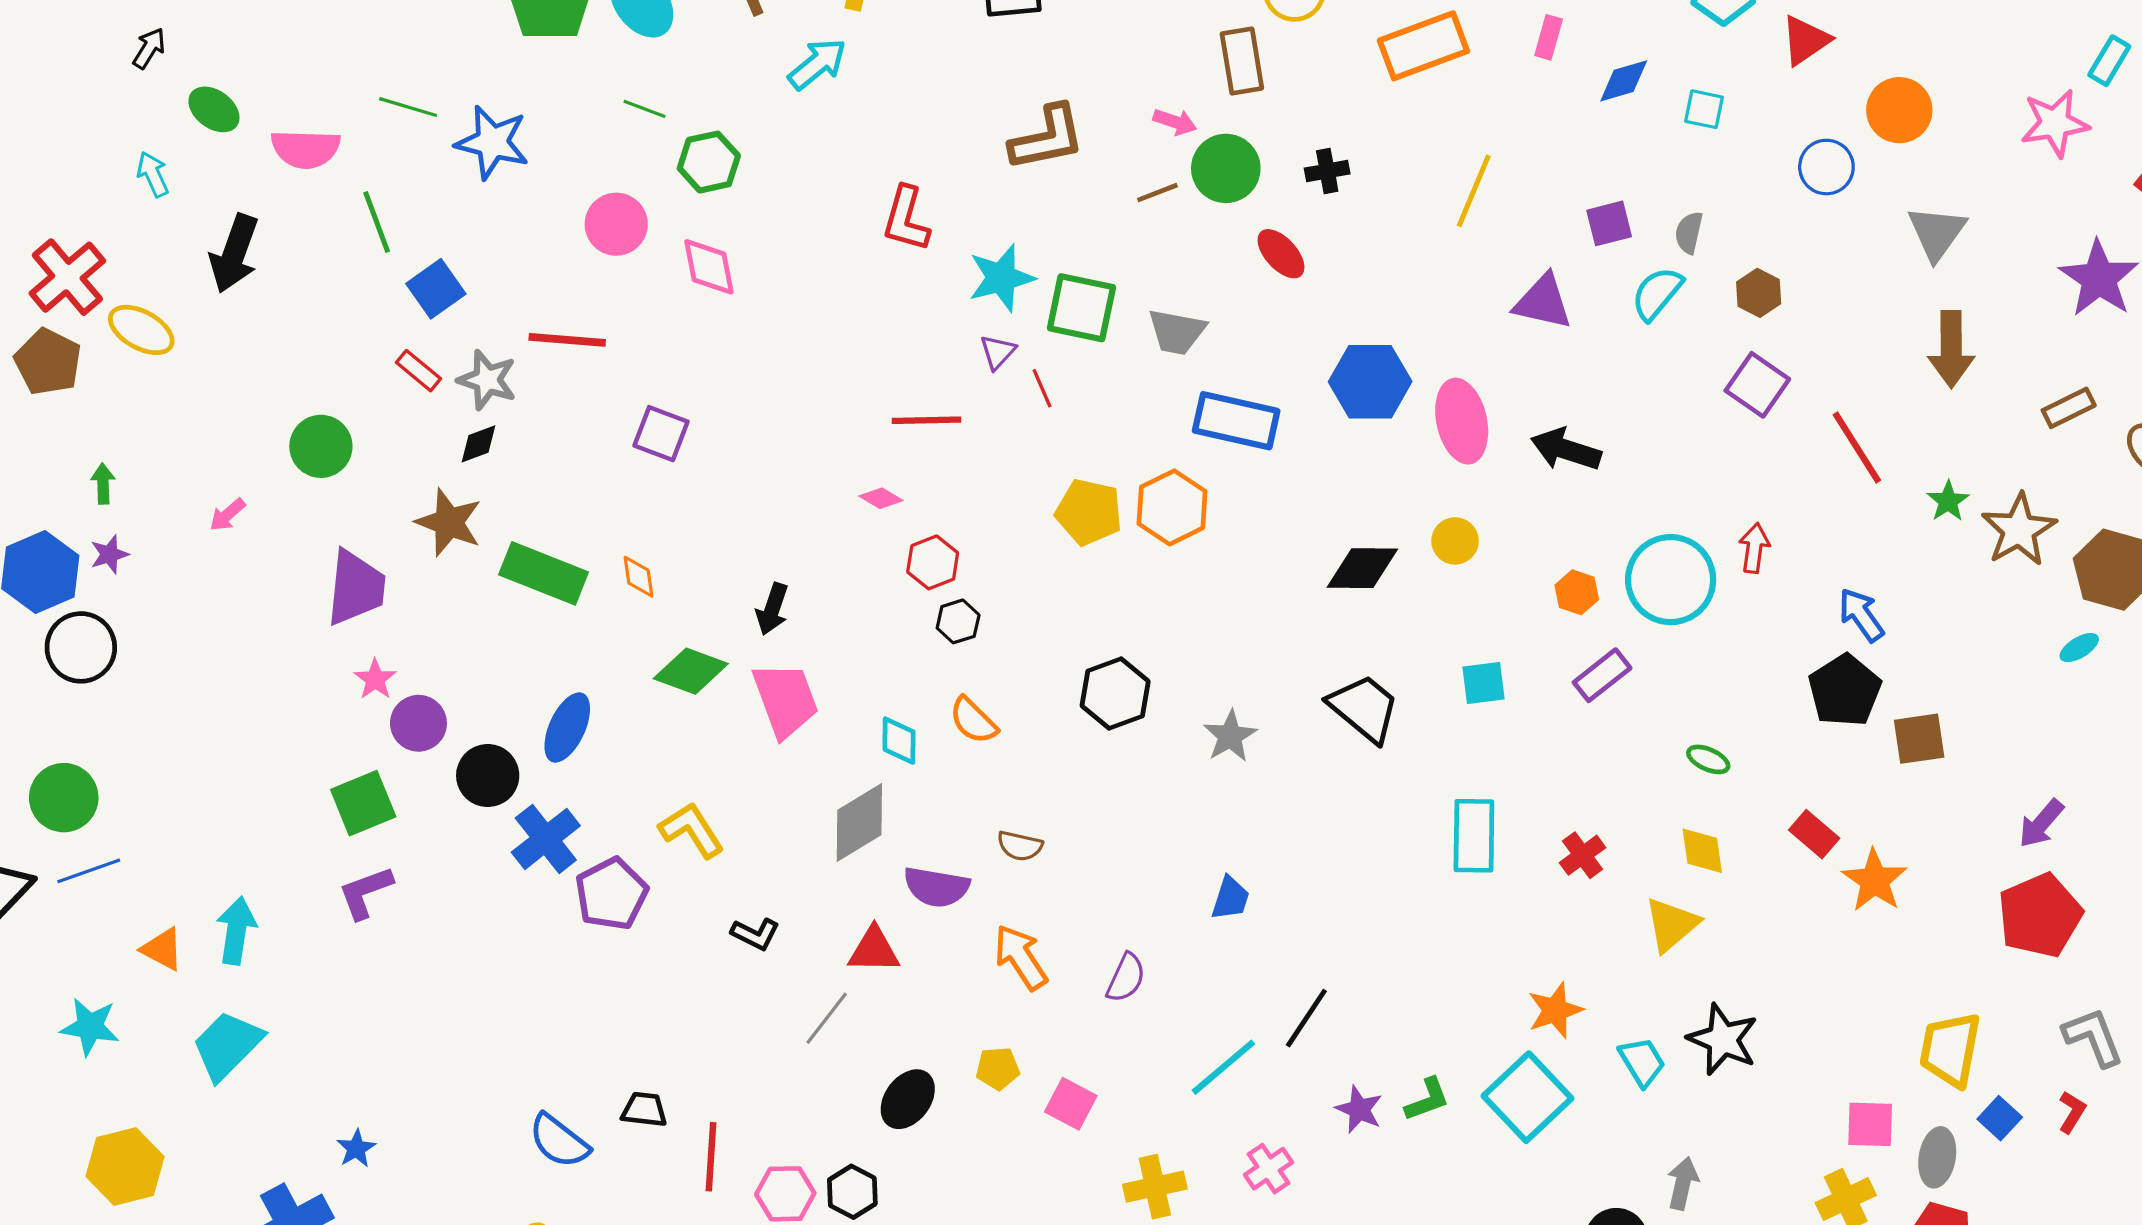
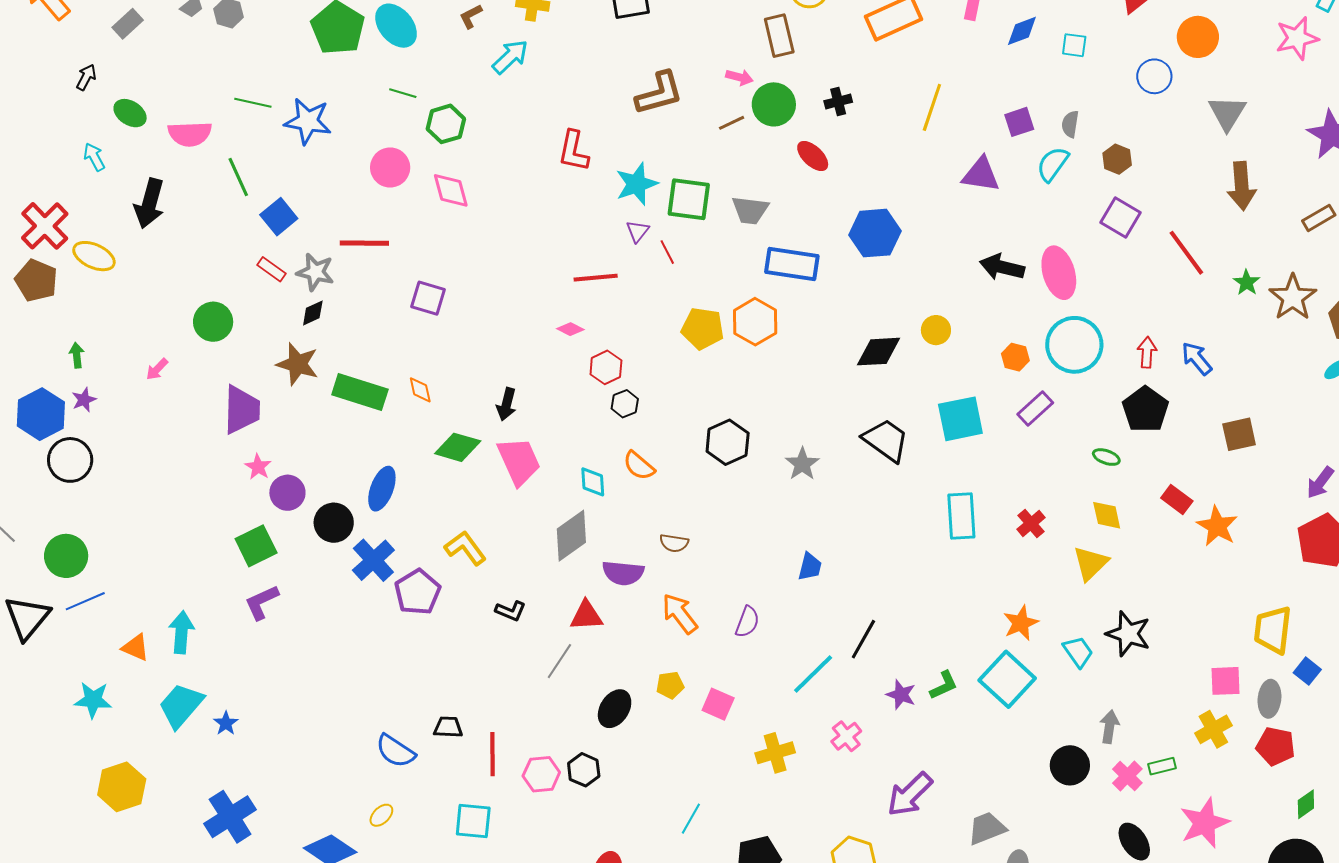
pink ellipse: (1462, 421) -> (1059, 273), moved
red arrow: (1754, 548) -> (1147, 352), moved
cyan square: (1483, 683) -> (960, 419), size x1.6
black pentagon: (1845, 691) -> (1145, 409), moved
blue star: (356, 1149) -> (226, 723), moved

